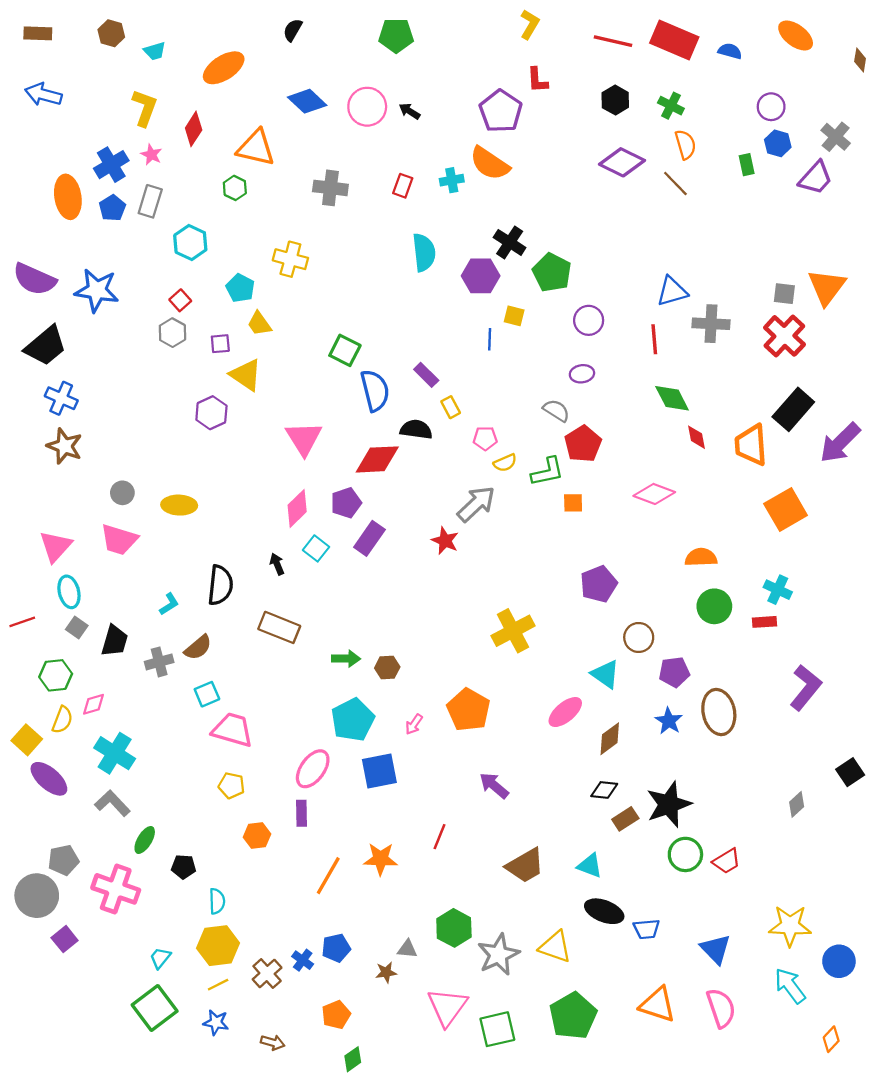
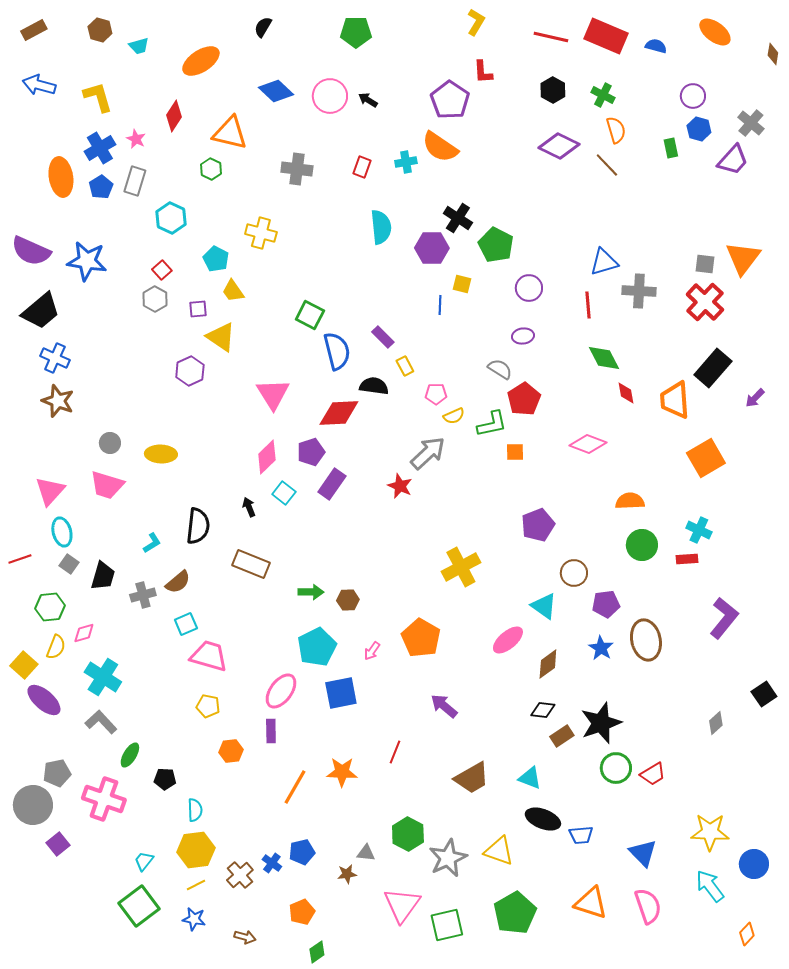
brown rectangle: (38, 33) -> (34, 30), turned -30
yellow L-shape: (145, 108) -> (98, 97), moved, turned -36
purple arrow: (840, 443) -> (755, 398), size x0.5

